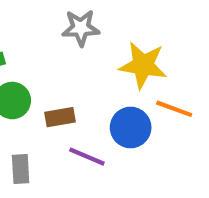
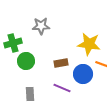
gray star: (81, 28) -> (41, 26), moved
brown rectangle: (60, 117) -> (61, 63), moved

